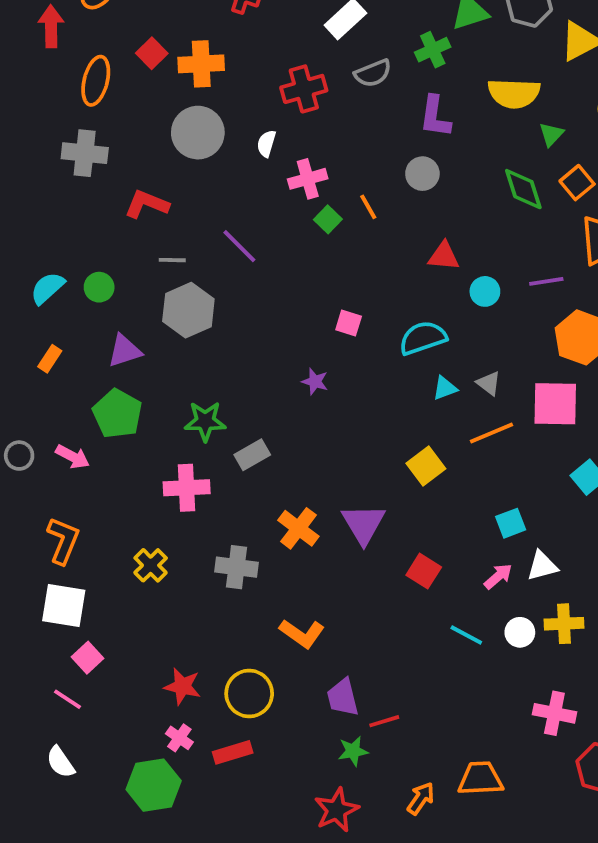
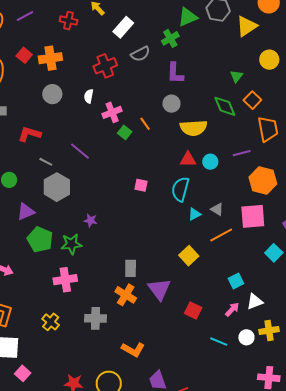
yellow semicircle: (514, 93) -> (194, 128), moved
gray circle: (198, 133) -> (52, 94), size x0.7
red triangle: (444, 256) -> (188, 159), moved
gray line: (172, 260) -> (46, 162), turned 32
cyan semicircle: (423, 338) -> (180, 189), turned -50
purple star: (315, 382) -> (91, 220), moved
green pentagon: (117, 414) -> (40, 240), moved
gray rectangle: (252, 455) -> (131, 268), moved, turned -54

